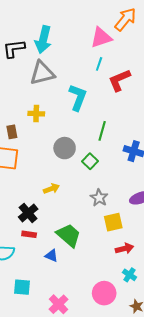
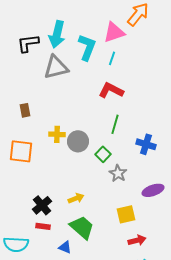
red L-shape: (119, 80) -> (111, 90), moved, turned 50
cyan L-shape: (78, 97) -> (87, 47), moved
yellow cross: (36, 114) -> (57, 134), moved
brown rectangle: (12, 132) -> (25, 110), moved
yellow arrow: (51, 189) -> (76, 198), moved
gray star: (99, 198) -> (118, 173), moved

